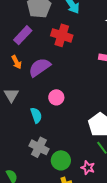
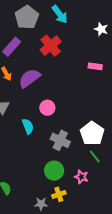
red cross: (62, 35) -> (51, 46), turned 35
gray cross: (39, 147) -> (60, 140), moved

